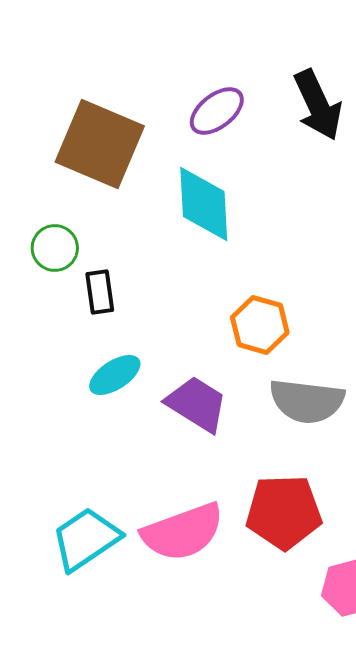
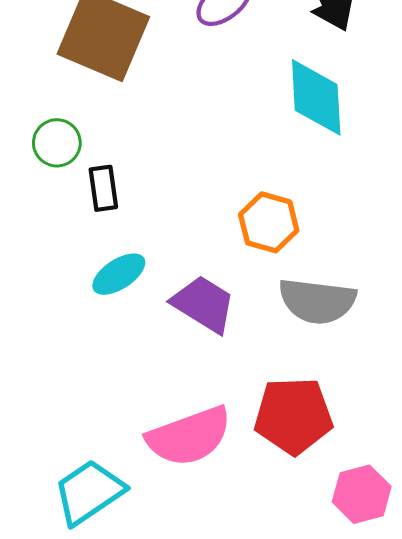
cyan diamond: (204, 204) -> (316, 97), moved
cyan trapezoid: (86, 539) -> (89, 492), moved

